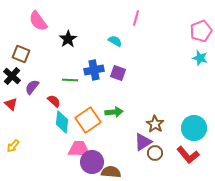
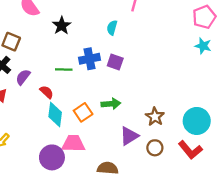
cyan semicircle: (115, 41) -> (112, 28), turned -104
orange square: (88, 120) -> (83, 112), size x0.7
purple triangle: (143, 142) -> (129, 136), moved
purple circle: (92, 162) -> (52, 157), moved

